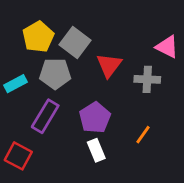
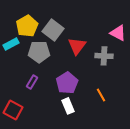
cyan rectangle: (15, 84) -> (11, 44), moved
purple rectangle: (45, 116) -> (32, 82), size x0.6
orange line: (143, 135) -> (101, 95), turned -64

